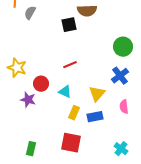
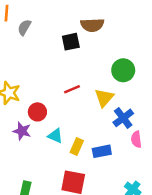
green circle: (123, 47) -> (123, 70), moved
blue cross: (120, 76) -> (123, 118), moved
cyan triangle: (65, 92) -> (55, 136), moved
yellow triangle: (97, 94) -> (104, 98), moved

